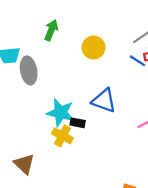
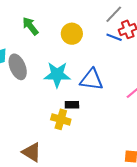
green arrow: (51, 30) -> (30, 26), turned -48
cyan star: (61, 113) -> (57, 75), moved

